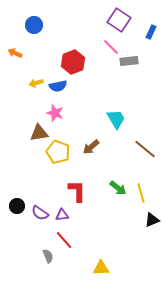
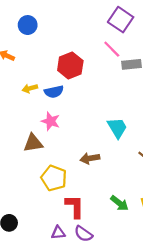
brown arrow: (91, 147) -> (90, 158), turned 30
yellow pentagon: (58, 152) -> (54, 178), moved
purple semicircle: (40, 213) -> (83, 234), moved

